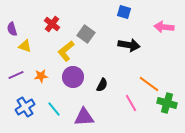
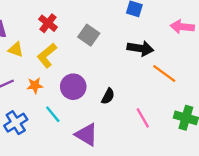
yellow L-shape: (66, 51) -> (47, 56), moved
orange line: (149, 84) -> (164, 73), moved
cyan line: (54, 109) -> (53, 114), moved
purple triangle: (84, 117) -> (86, 135), turned 35

